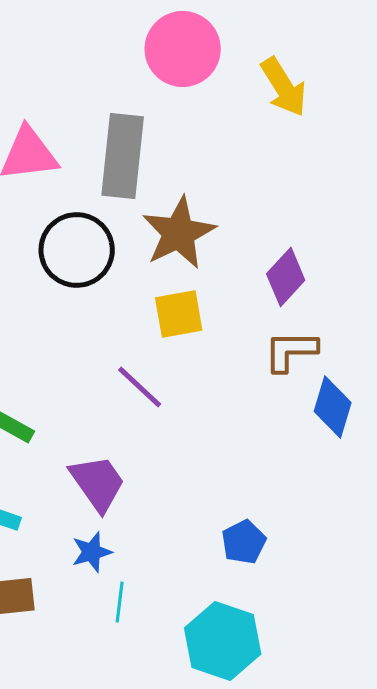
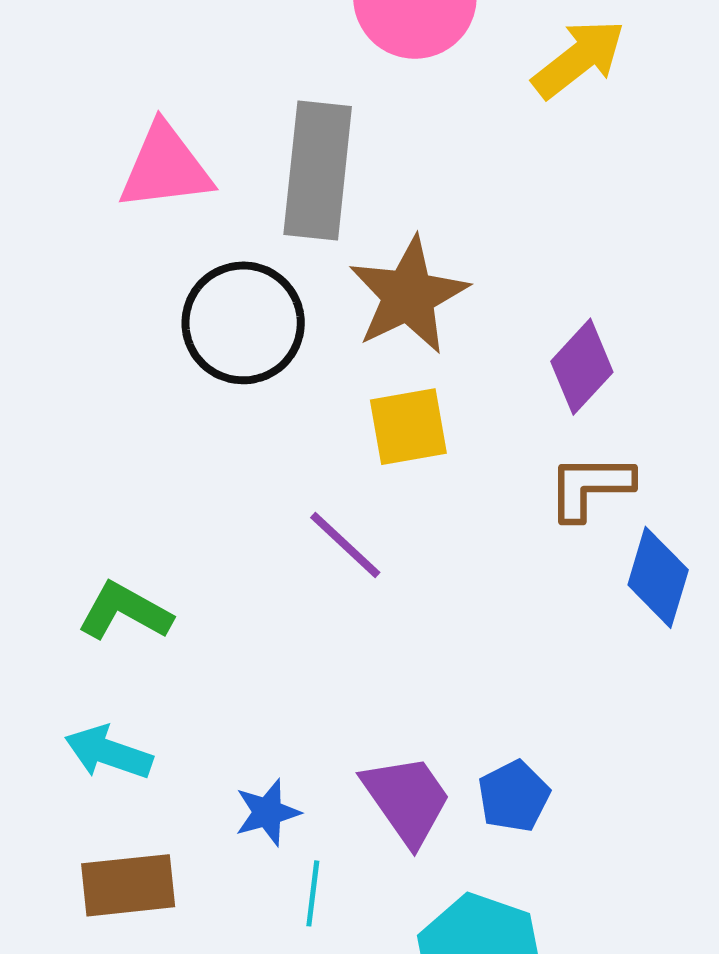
yellow arrow: (284, 87) -> (579, 59), turned -96
purple trapezoid: (98, 483) -> (407, 799), moved

